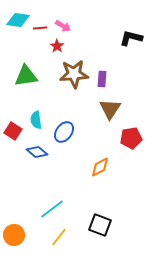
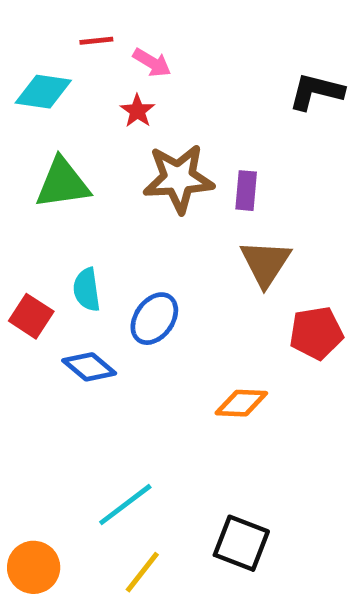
cyan diamond: (18, 20) -> (43, 92), moved
red line: (40, 28) -> (96, 41), moved
orange diamond: (100, 167) -> (241, 403), turned 30

